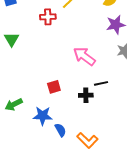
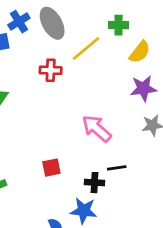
blue star: (43, 116) -> (84, 211), moved

